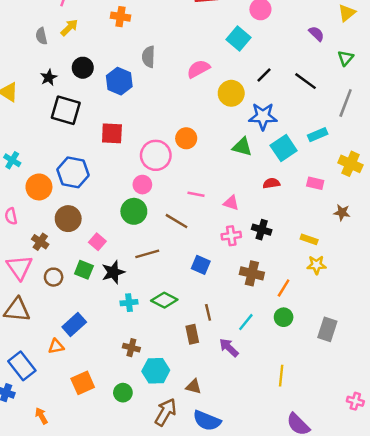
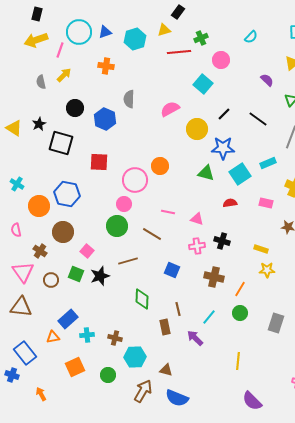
black star: (49, 77) -> (39, 124), moved
green diamond: (164, 300) -> (142, 299), turned 65
cyan cross: (129, 303) -> (87, 335), moved

